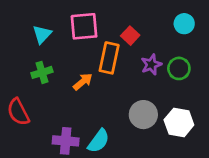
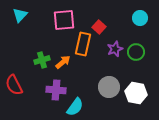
cyan triangle: (42, 34) -> (20, 15), moved
green cross: (42, 72) -> (42, 60), moved
purple cross: (66, 141) -> (56, 90), moved

